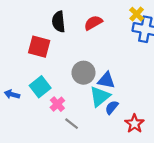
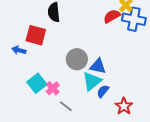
red semicircle: (93, 23) -> (112, 16), moved
cyan square: (40, 87) -> (37, 83), moved
blue arrow: (12, 94) -> (19, 50), moved

